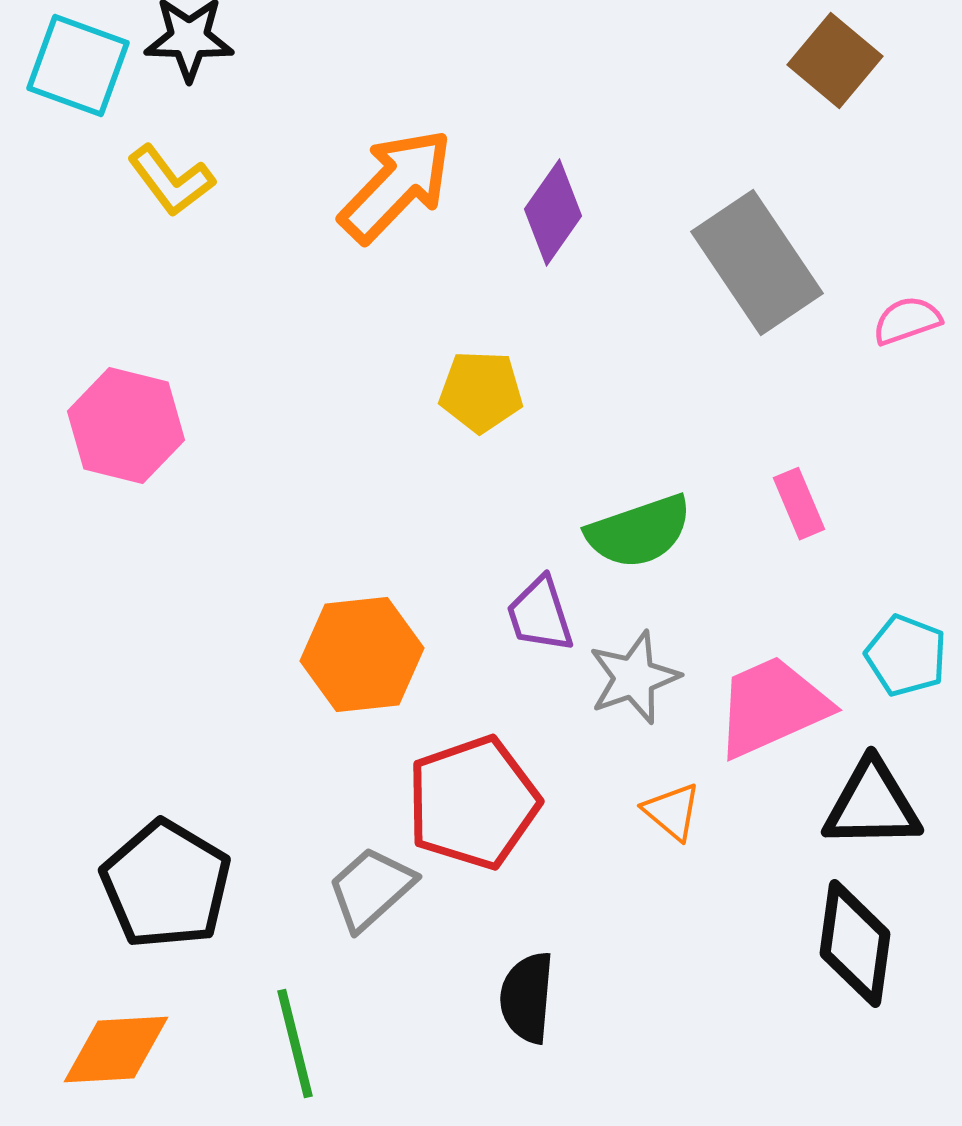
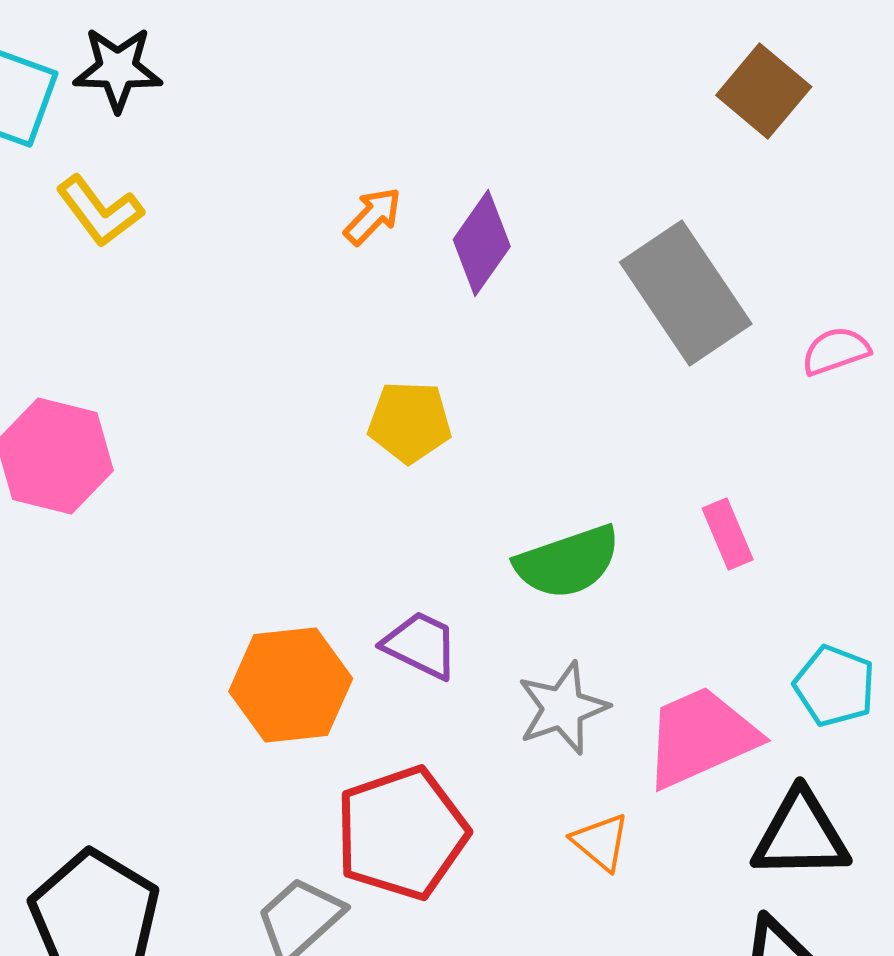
orange arrow: (396, 186) -> (373, 216), moved, size x0.5
purple trapezoid: (540, 615) -> (421, 645), moved, turned 134

